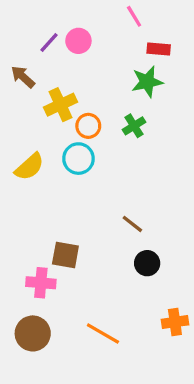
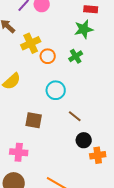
cyan circle: (78, 159) -> (56, 90), moved
brown square: (65, 255) -> (34, 120), moved
orange cross: (175, 322) -> (98, 155), moved

